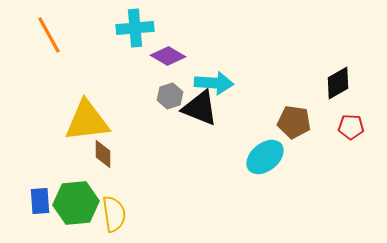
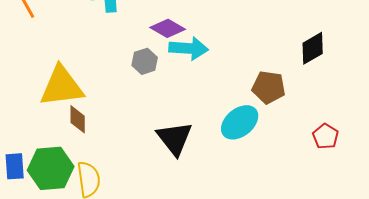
purple diamond: (168, 56) -> (168, 28), moved
black triangle: (200, 108) -> (175, 138), moved, turned 30
red pentagon: (351, 127) -> (326, 136), moved, turned 30

